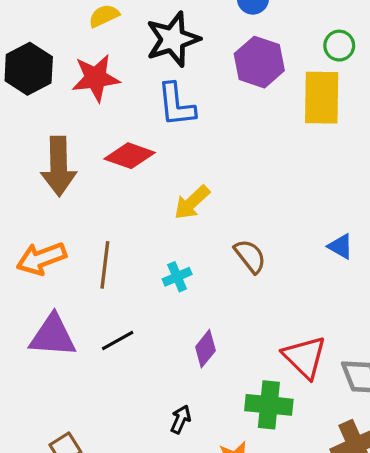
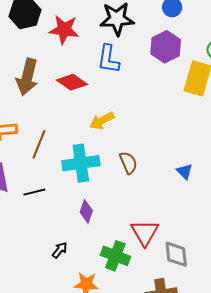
cyan cross: (177, 277) -> (81, 163), size x2.0
purple diamond: (205, 349) -> (86, 211), turned -35

